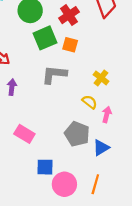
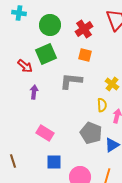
green square: (45, 38) -> (46, 54), moved
yellow semicircle: (90, 102) -> (102, 105), turned 48
blue square: (45, 167) -> (54, 162), moved

